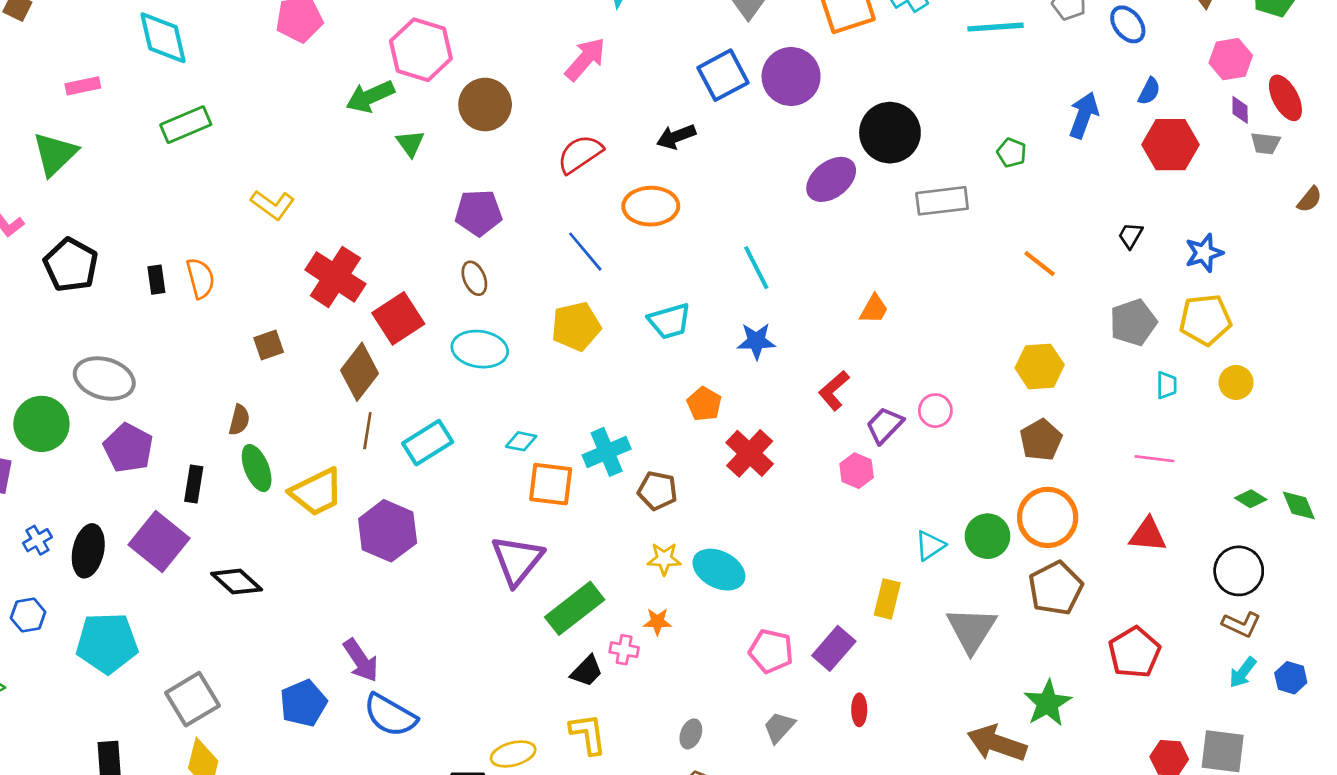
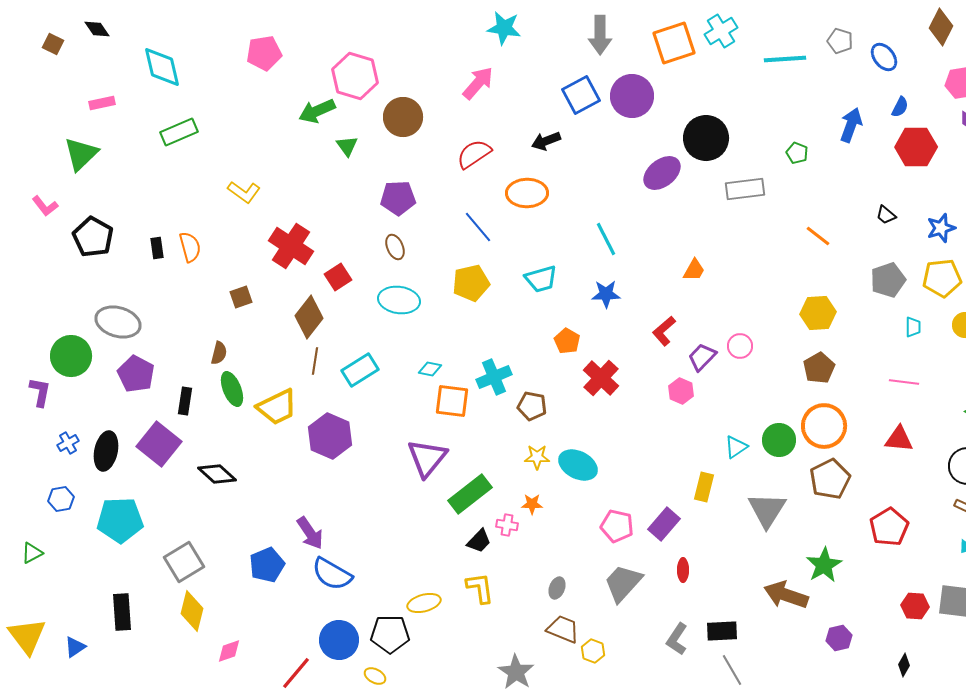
black trapezoid: (1130, 236) -> (886, 215), turned -80
red square: (398, 318) -> (338, 277), size x0.7
gray trapezoid: (779, 727) -> (623, 583), size x1.6

